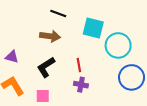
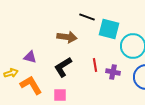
black line: (58, 13) -> (87, 17), moved
purple cross: (81, 85) -> (113, 72), moved

